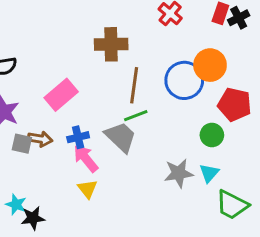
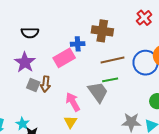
brown line: (134, 85) -> (112, 60), turned 60
blue cross: (78, 137) -> (78, 44), moved
brown arrow: (40, 139) -> (45, 84), turned 77

